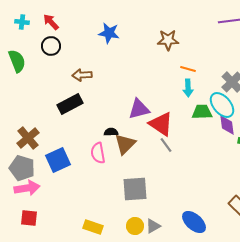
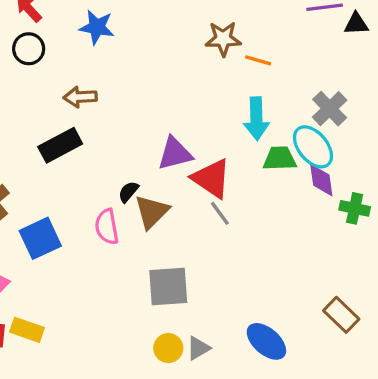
blue star: (109, 33) -> (97, 27), moved
orange line: (188, 69) -> (258, 60), moved
cyan arrow: (188, 88) -> (256, 119), size x1.4
black semicircle: (111, 132) -> (128, 192), turned -48
yellow rectangle: (93, 227) -> (27, 330), moved

